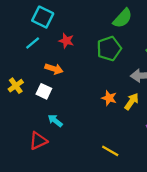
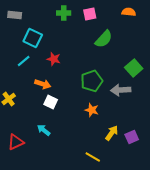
green pentagon: (109, 49) -> (92, 81), moved
white square: (44, 91) -> (51, 102), moved
yellow arrow: (132, 101) -> (112, 133), moved
red triangle: (38, 141) -> (16, 142), moved

